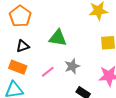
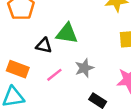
black triangle: (23, 46) -> (44, 45), moved, turned 32

